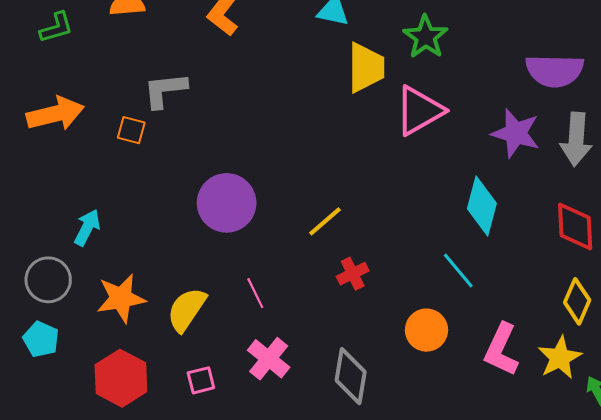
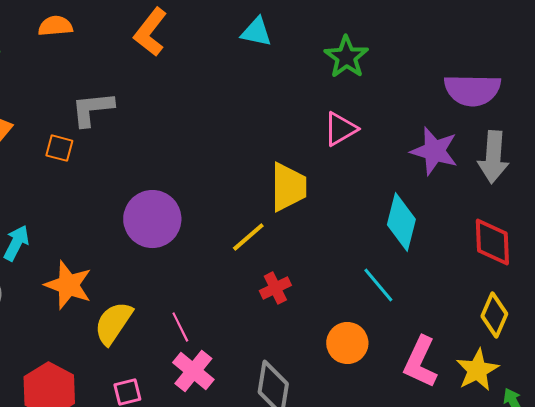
yellow trapezoid: (366, 68) -> (288, 187), moved
pink triangle: (419, 111) -> (340, 129), size x0.7
pink line: (255, 293) -> (180, 327), moved
orange star: (121, 298) -> (68, 285), moved, turned 30

